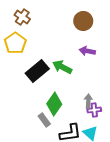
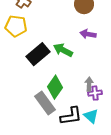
yellow pentagon: (15, 43) -> (16, 26), turned -30
gray rectangle: (44, 120) -> (45, 103), size x1.6

